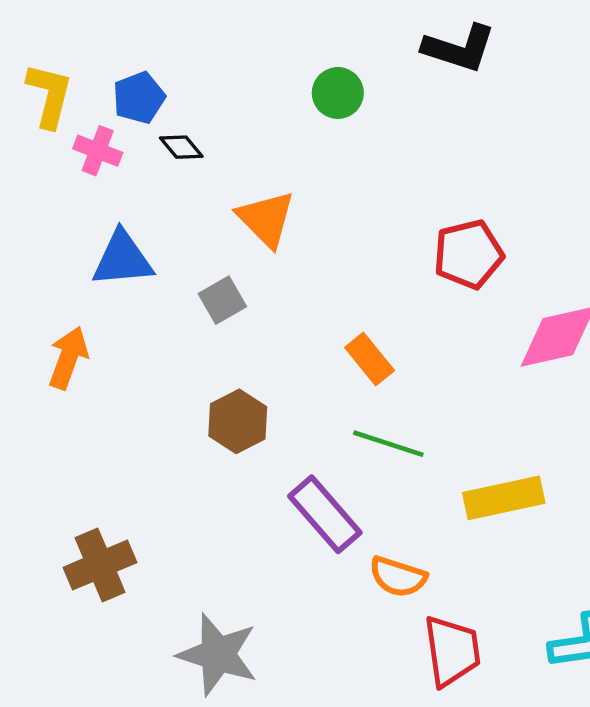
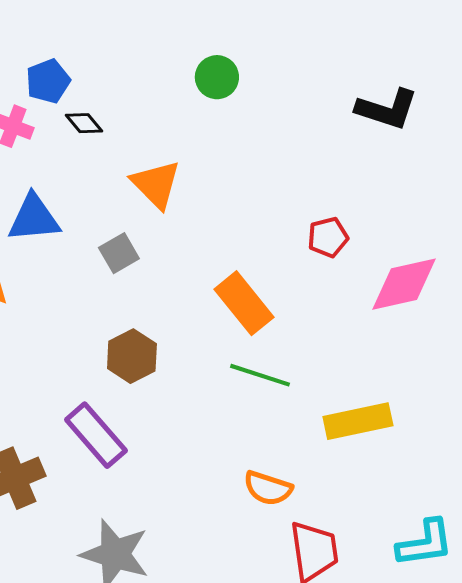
black L-shape: (459, 48) -> (387, 109), moved
red pentagon: (468, 254) -> (328, 237), moved, size x0.7
orange rectangle: (370, 359) -> (244, 303), size x1.4
purple rectangle: (325, 514) -> (96, 435), moved

